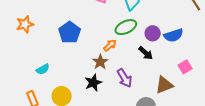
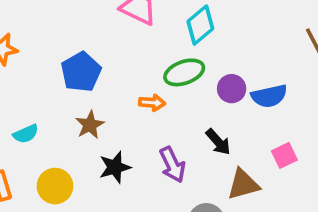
orange arrow: (110, 45) -> (152, 103), turned 40
black arrow: (146, 53) -> (218, 142), moved
brown star: (100, 62) -> (90, 125), moved

